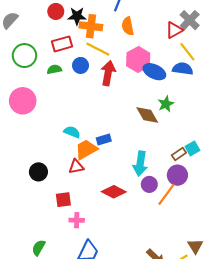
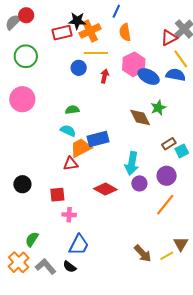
red circle: (56, 11) -> (26, 15), moved
orange cross: (91, 26) -> (90, 31), turned -35
red rectangle: (62, 44) -> (62, 33), moved
yellow line: (98, 49) -> (96, 53), turned -30
green semicircle: (54, 69) -> (72, 110), moved
red arrow: (108, 73) -> (105, 76), size x0.6
blue rectangle: (104, 139) -> (98, 139), size x1.5
brown rectangle: (179, 154) -> (169, 144), moved
black circle: (38, 172) -> (22, 184), moved
orange line: (166, 194) -> (165, 205), moved

